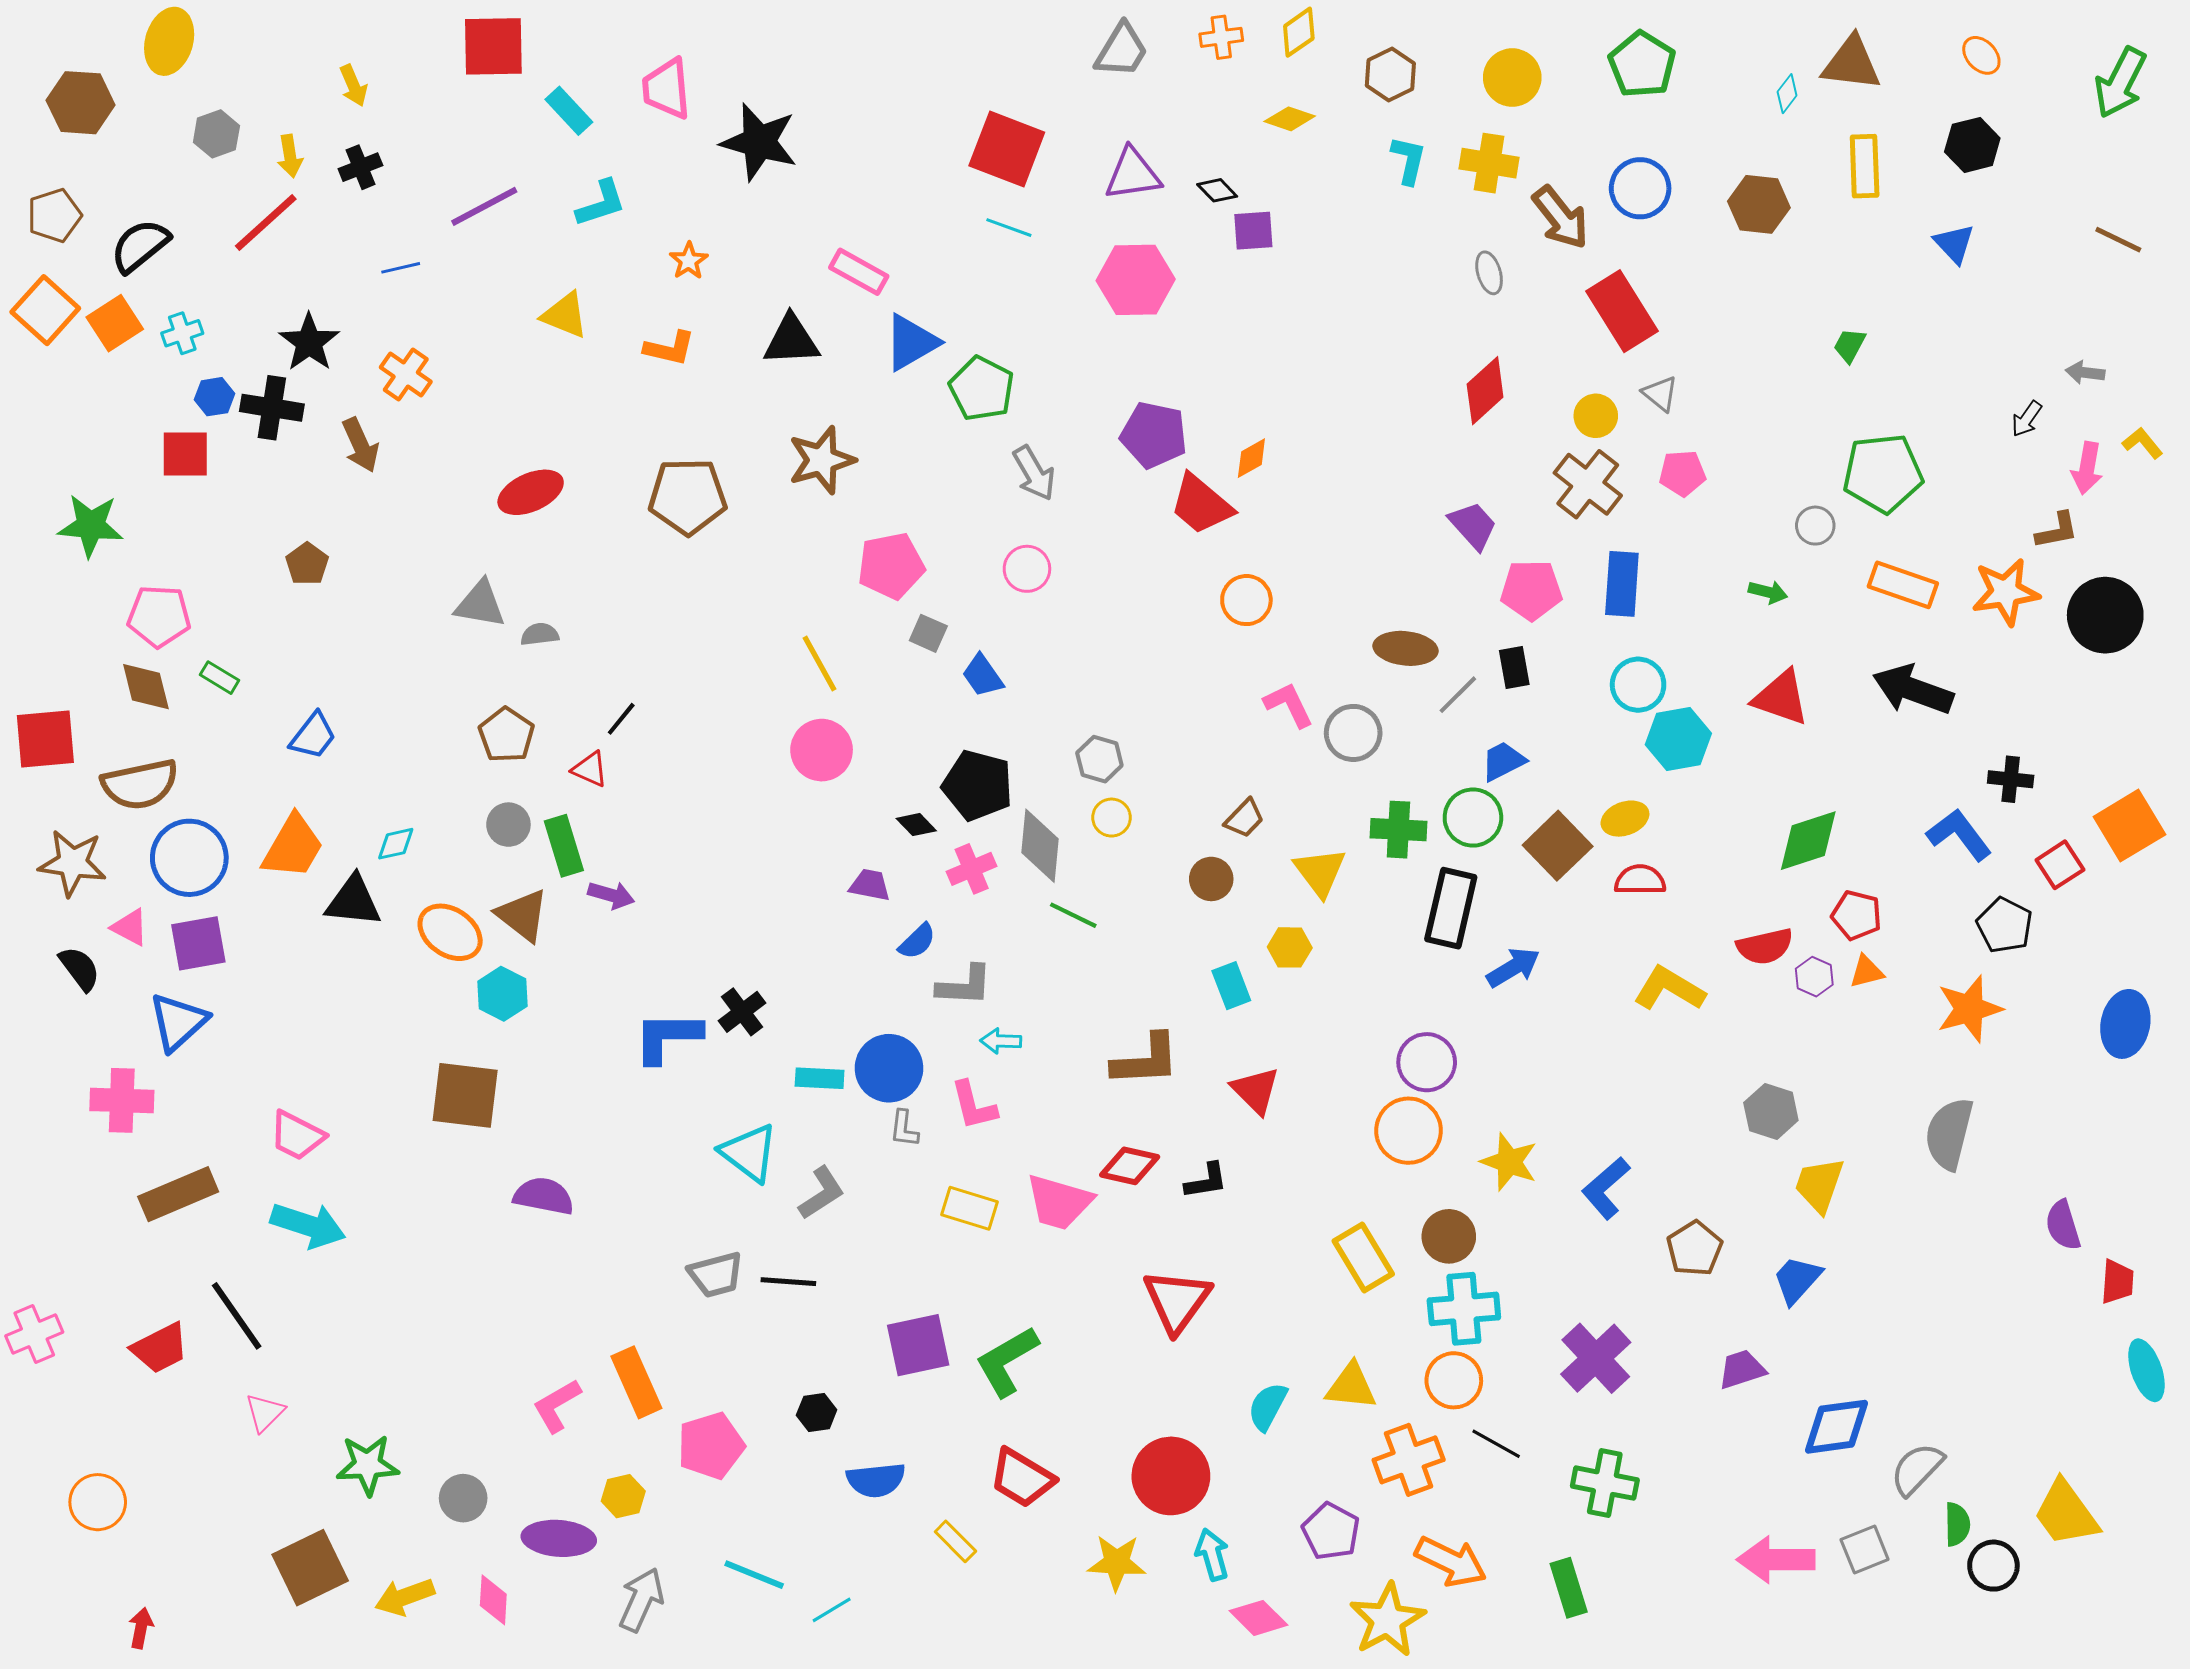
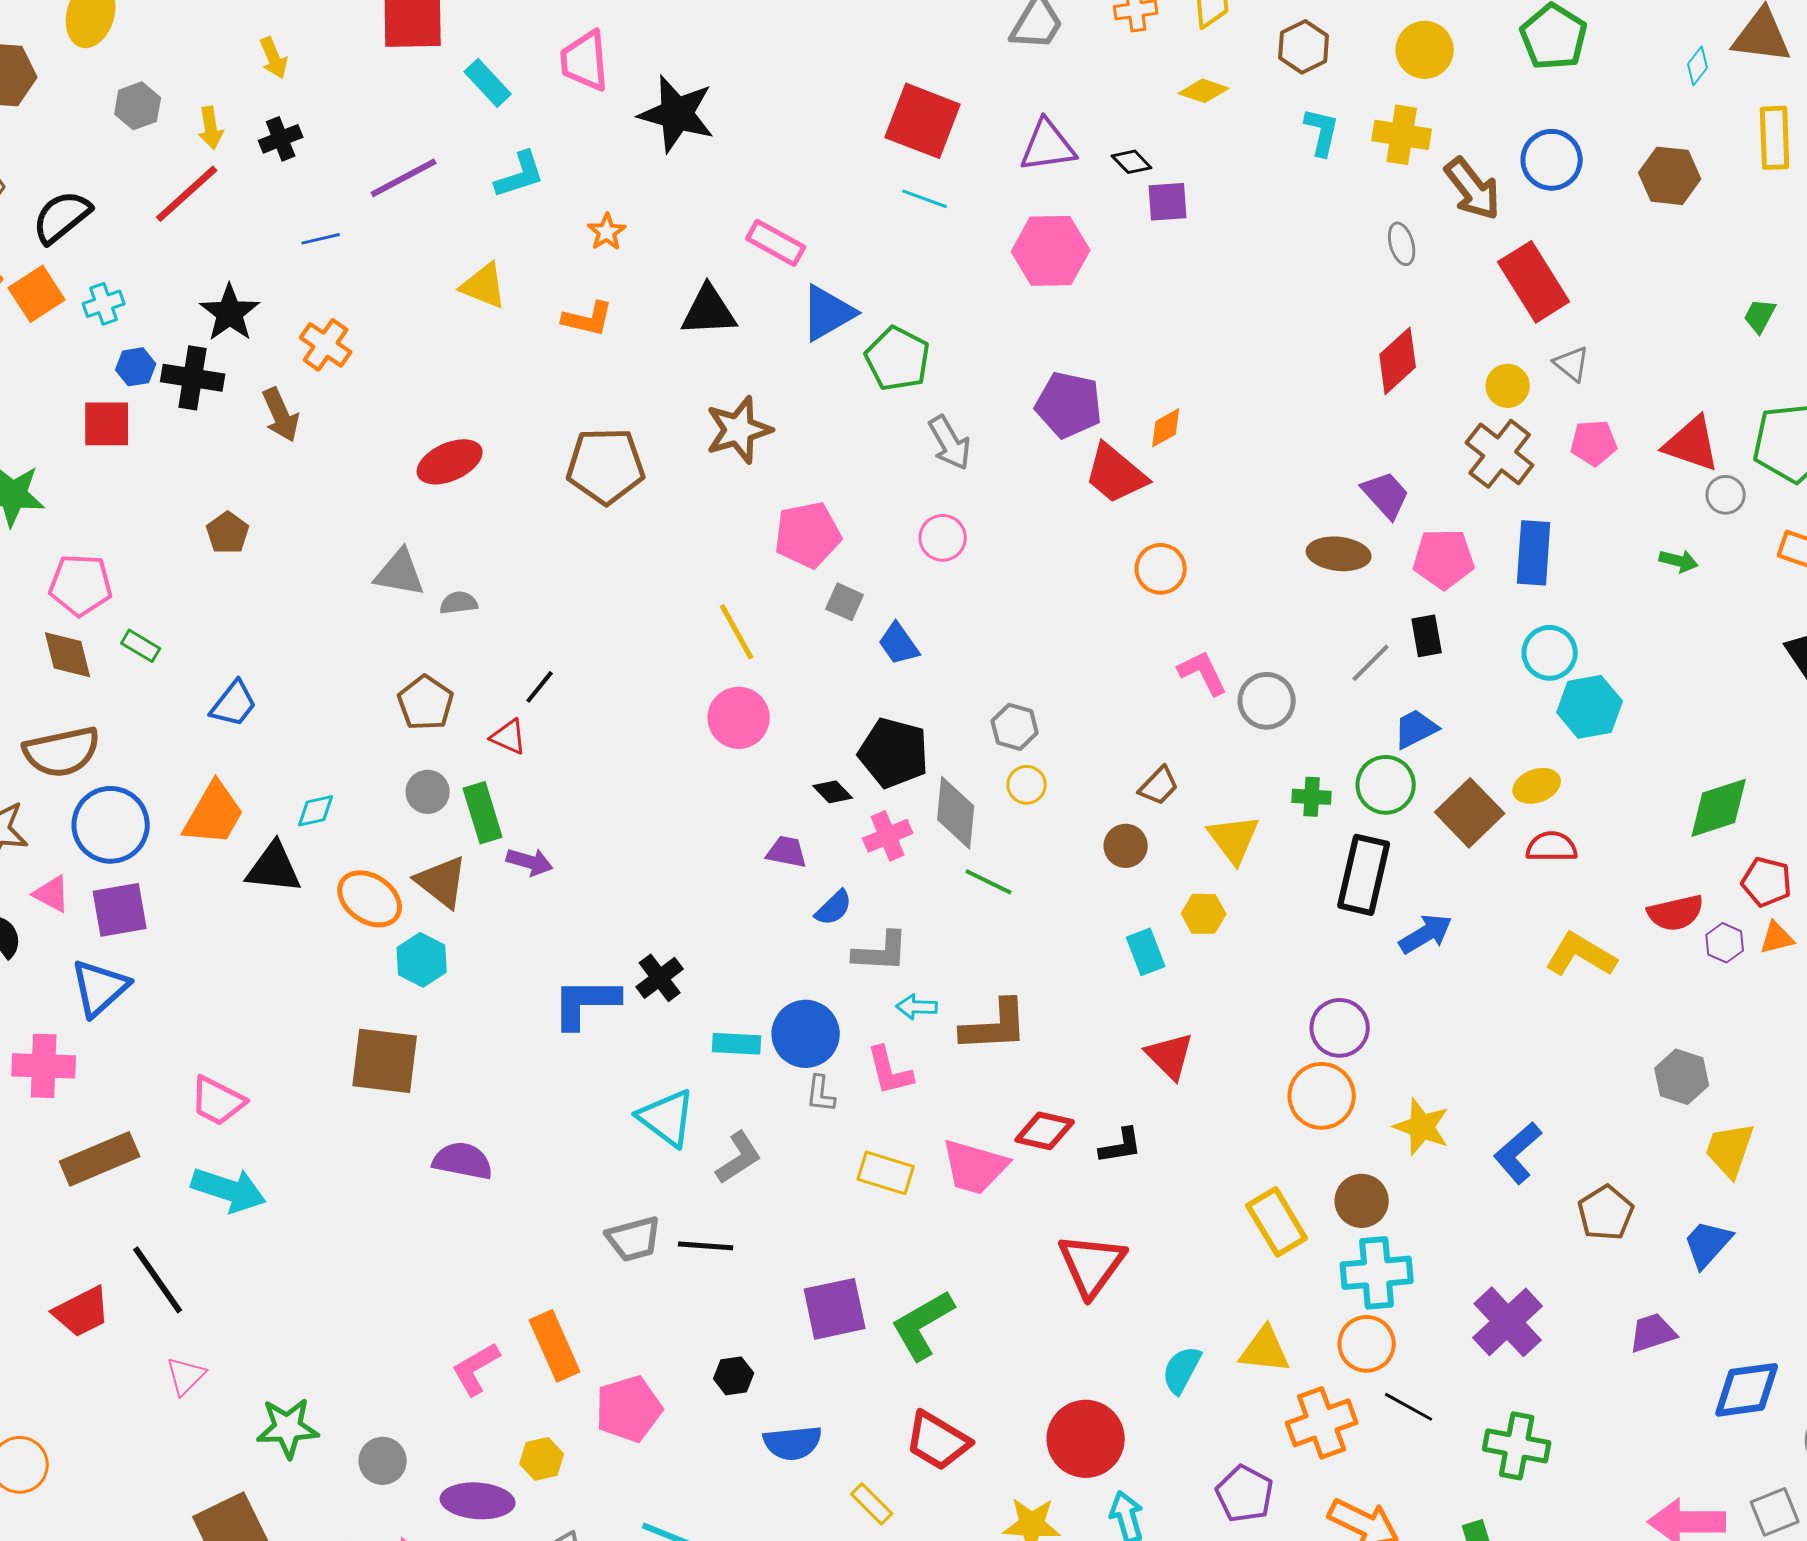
brown ellipse: (1405, 648) -> (1339, 554), moved
red triangle: (1781, 698) -> (1692, 444), moved
green cross: (1398, 830) -> (1312, 797), size x0.7
brown L-shape: (1146, 1060) -> (995, 1026), moved

